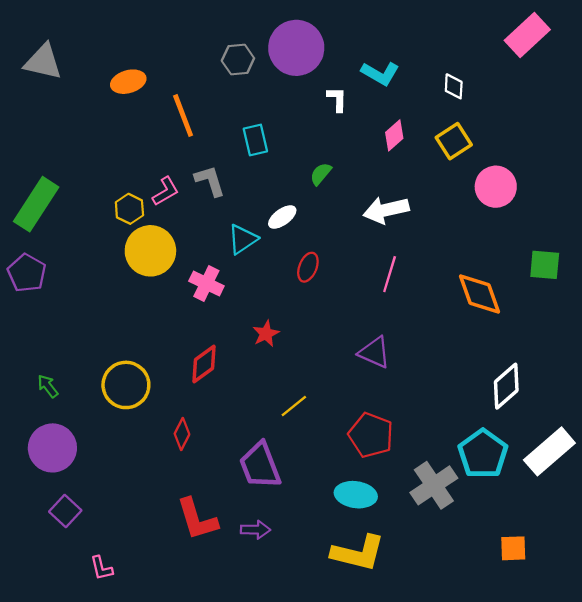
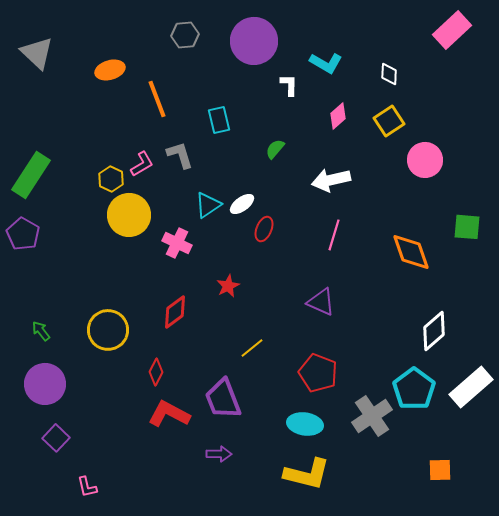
gray hexagon: (238, 60) -> (185, 35), moved
gray triangle: (43, 62) -> (37, 53), turned 30
white ellipse: (282, 217) -> (242, 204), moved
red L-shape: (197, 519) -> (169, 414), moved, turned 135

